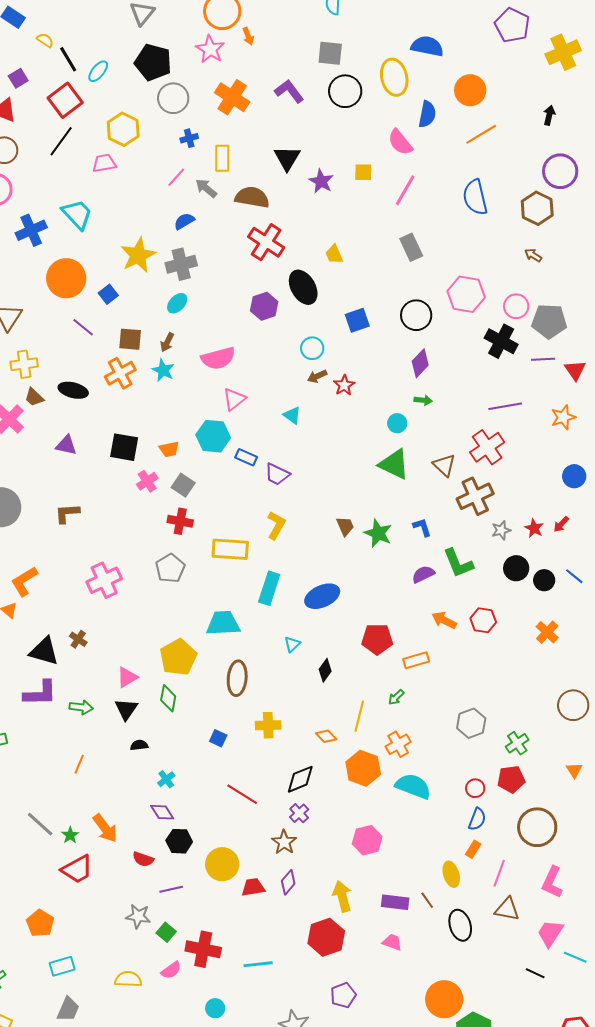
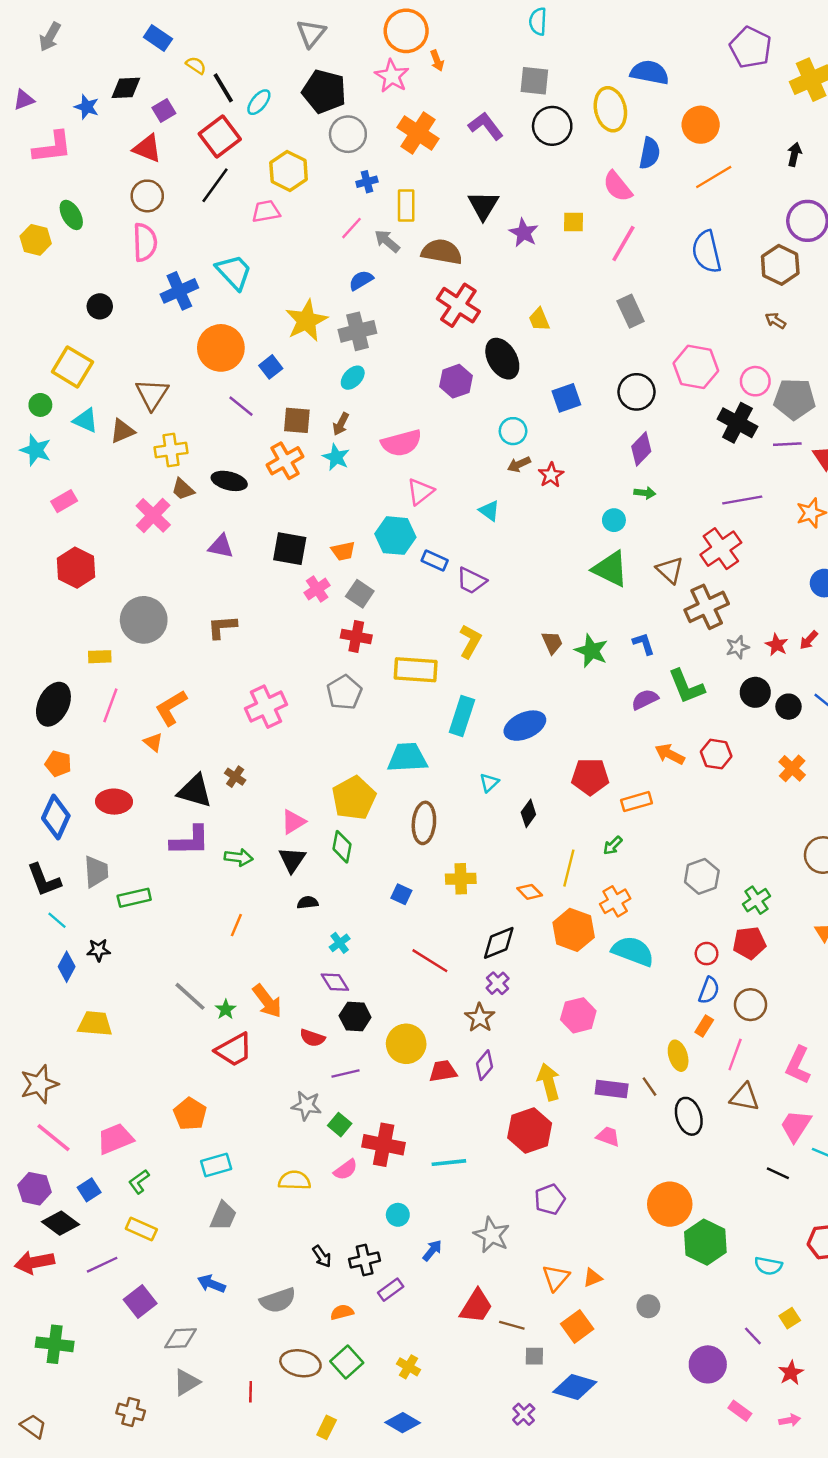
brown circle: (537, 827) -> (751, 1005), moved, size x0.7

